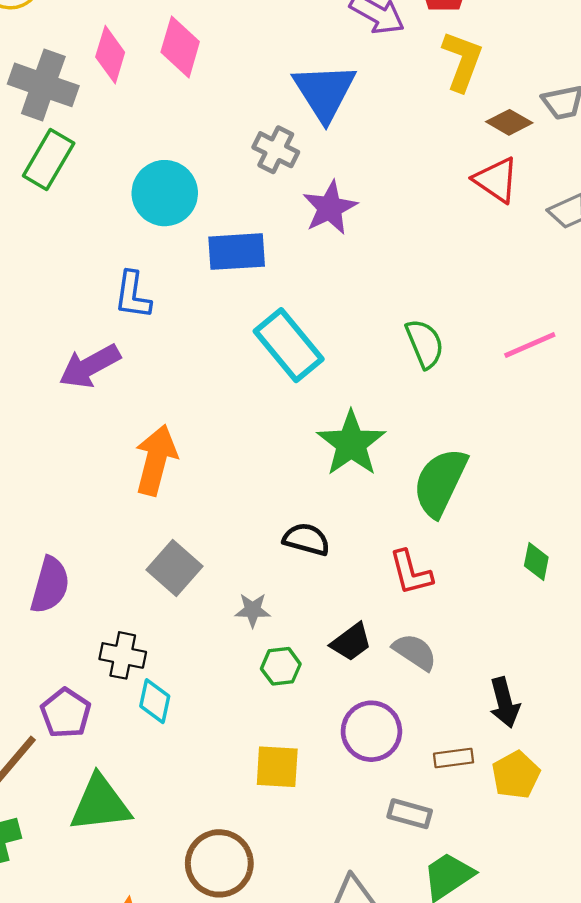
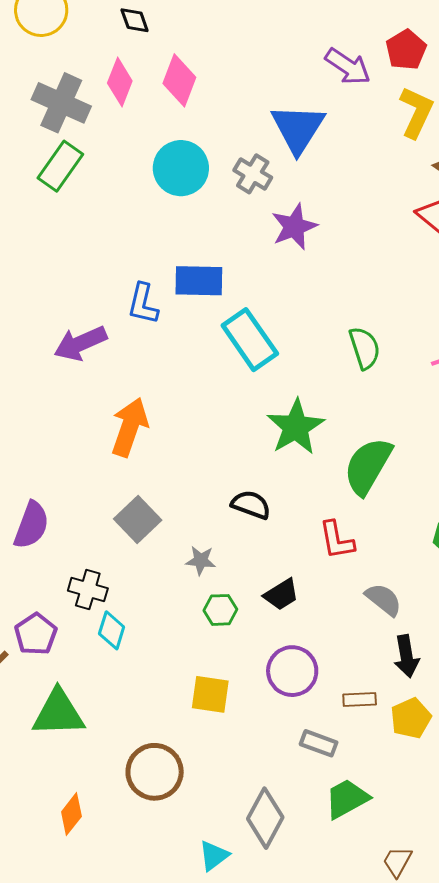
cyan circle: (165, 193) -> (181, 168), moved
blue rectangle: (237, 252) -> (199, 281), moved
blue L-shape: (133, 295) -> (143, 304), moved
gray semicircle: (415, 652) -> (383, 600), moved

